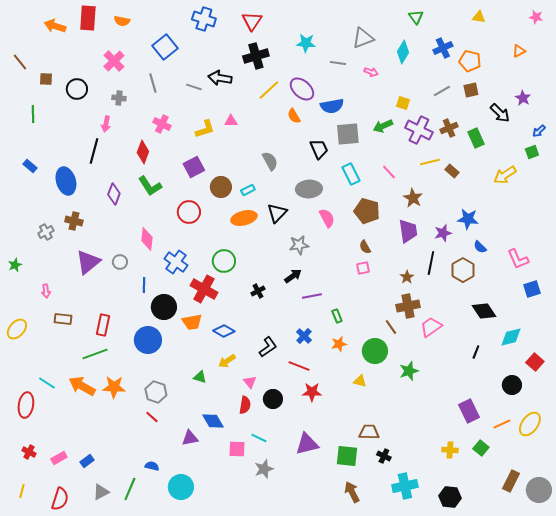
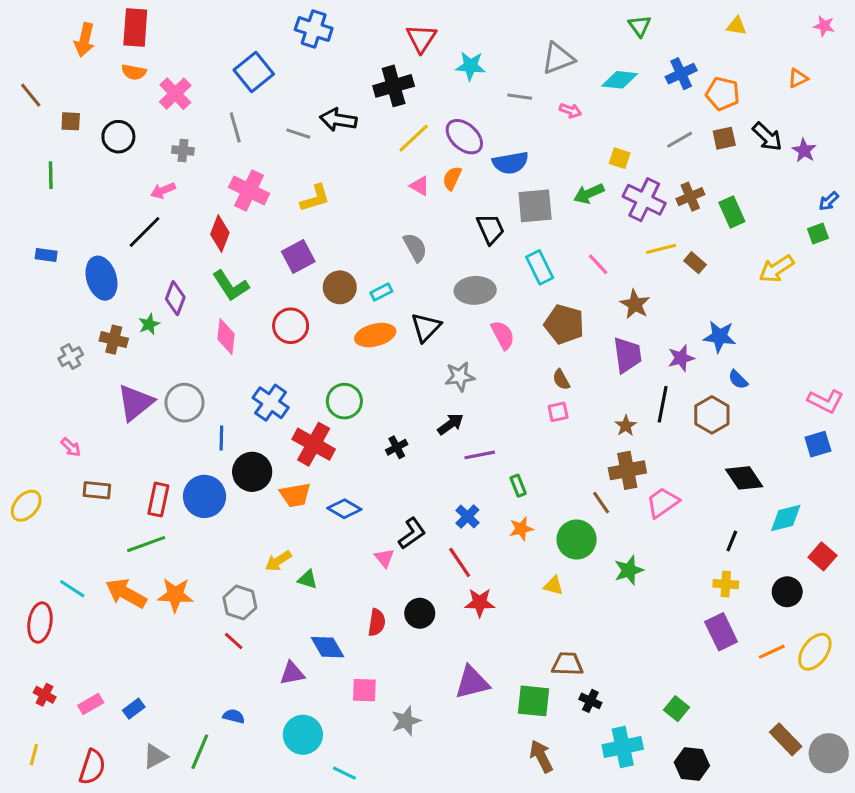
orange semicircle: (122, 21) -> (134, 72), moved
red triangle: (252, 21) -> (421, 38), moved
orange arrow: (55, 26) -> (85, 40), turned -95
cyan diamond: (403, 52) -> (620, 80), turned 65
black arrow: (500, 113) -> (767, 137), moved
orange semicircle: (294, 116) -> (452, 178), turned 56
pink triangle: (231, 121) -> (420, 186), moved, turned 32
pink arrow: (106, 124) -> (163, 190), turned 56
pink cross: (162, 124) -> (249, 190), size x1.4
black line: (94, 151) -> (145, 232), turned 30
blue rectangle: (30, 166) -> (46, 255), turned -32
pink diamond: (147, 239) -> (226, 337), moved
pink L-shape: (518, 259) -> (826, 401), moved, turned -40
gray circle: (120, 262) -> (184, 403), size x1.6
green star: (15, 265) -> (149, 324), moved
pink arrow: (46, 291) -> (71, 447), turned -40
blue circle: (148, 340) -> (204, 496), moved
yellow arrow: (227, 361) -> (278, 561), moved
red line: (299, 366) -> (460, 563), turned 35
pink triangle: (250, 382) -> (384, 558), moved
cyan line: (259, 438) -> (344, 773), moved
green square: (481, 448) -> (676, 709), moved
yellow cross: (450, 450) -> (726, 584), moved
brown rectangle: (511, 481) -> (786, 739), turned -70
cyan circle: (181, 487) -> (303, 735), moved

